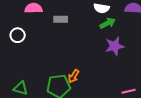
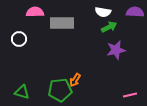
gray rectangle: (61, 19) -> (62, 23), size x1.6

